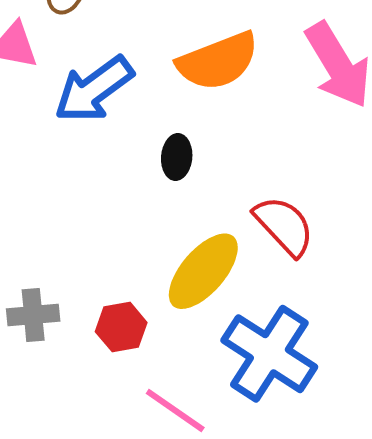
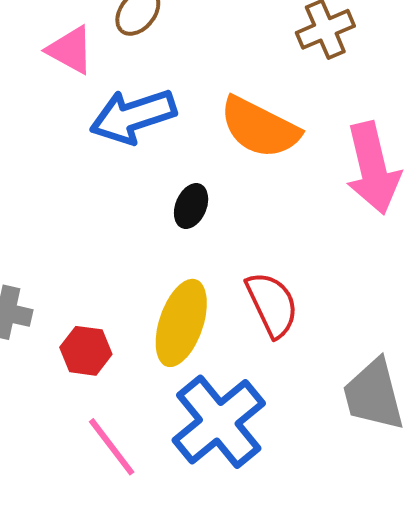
orange semicircle: (218, 61) -> (260, 128), turned 30
yellow ellipse: (203, 271) -> (181, 323), turned -40

